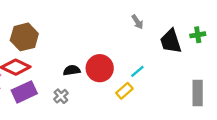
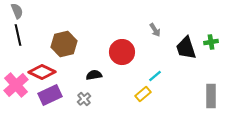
brown hexagon: (24, 37) -> (64, 44), moved
red circle: (100, 68) -> (122, 52), moved

